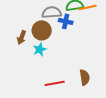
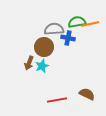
brown arrow: (22, 37) -> (29, 63), moved
brown semicircle: (85, 77) -> (87, 94), turned -56

